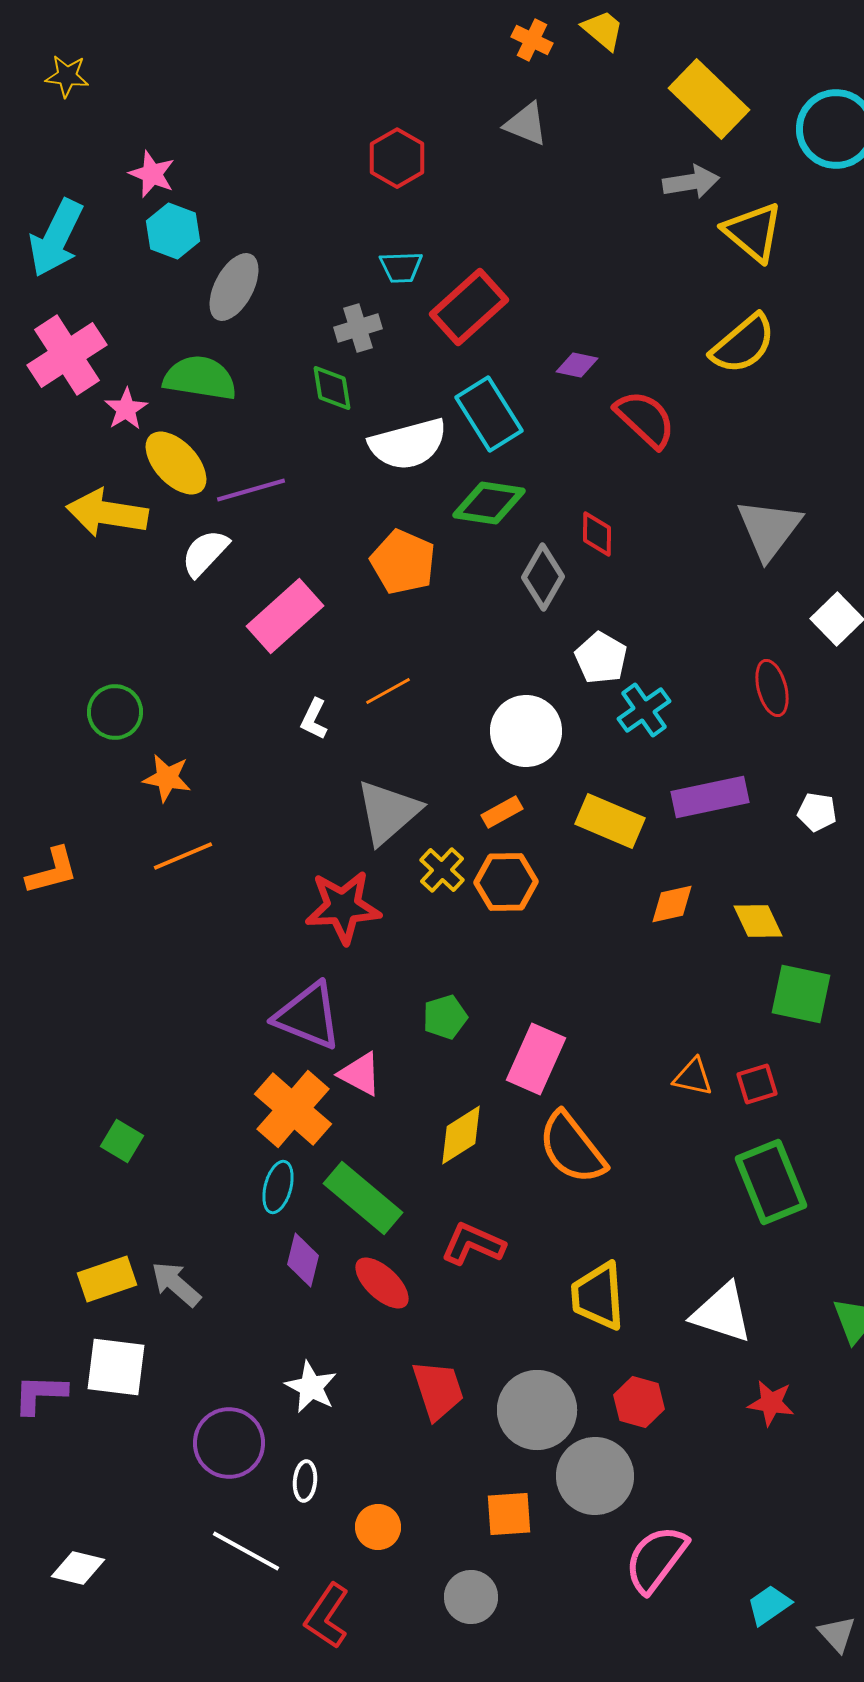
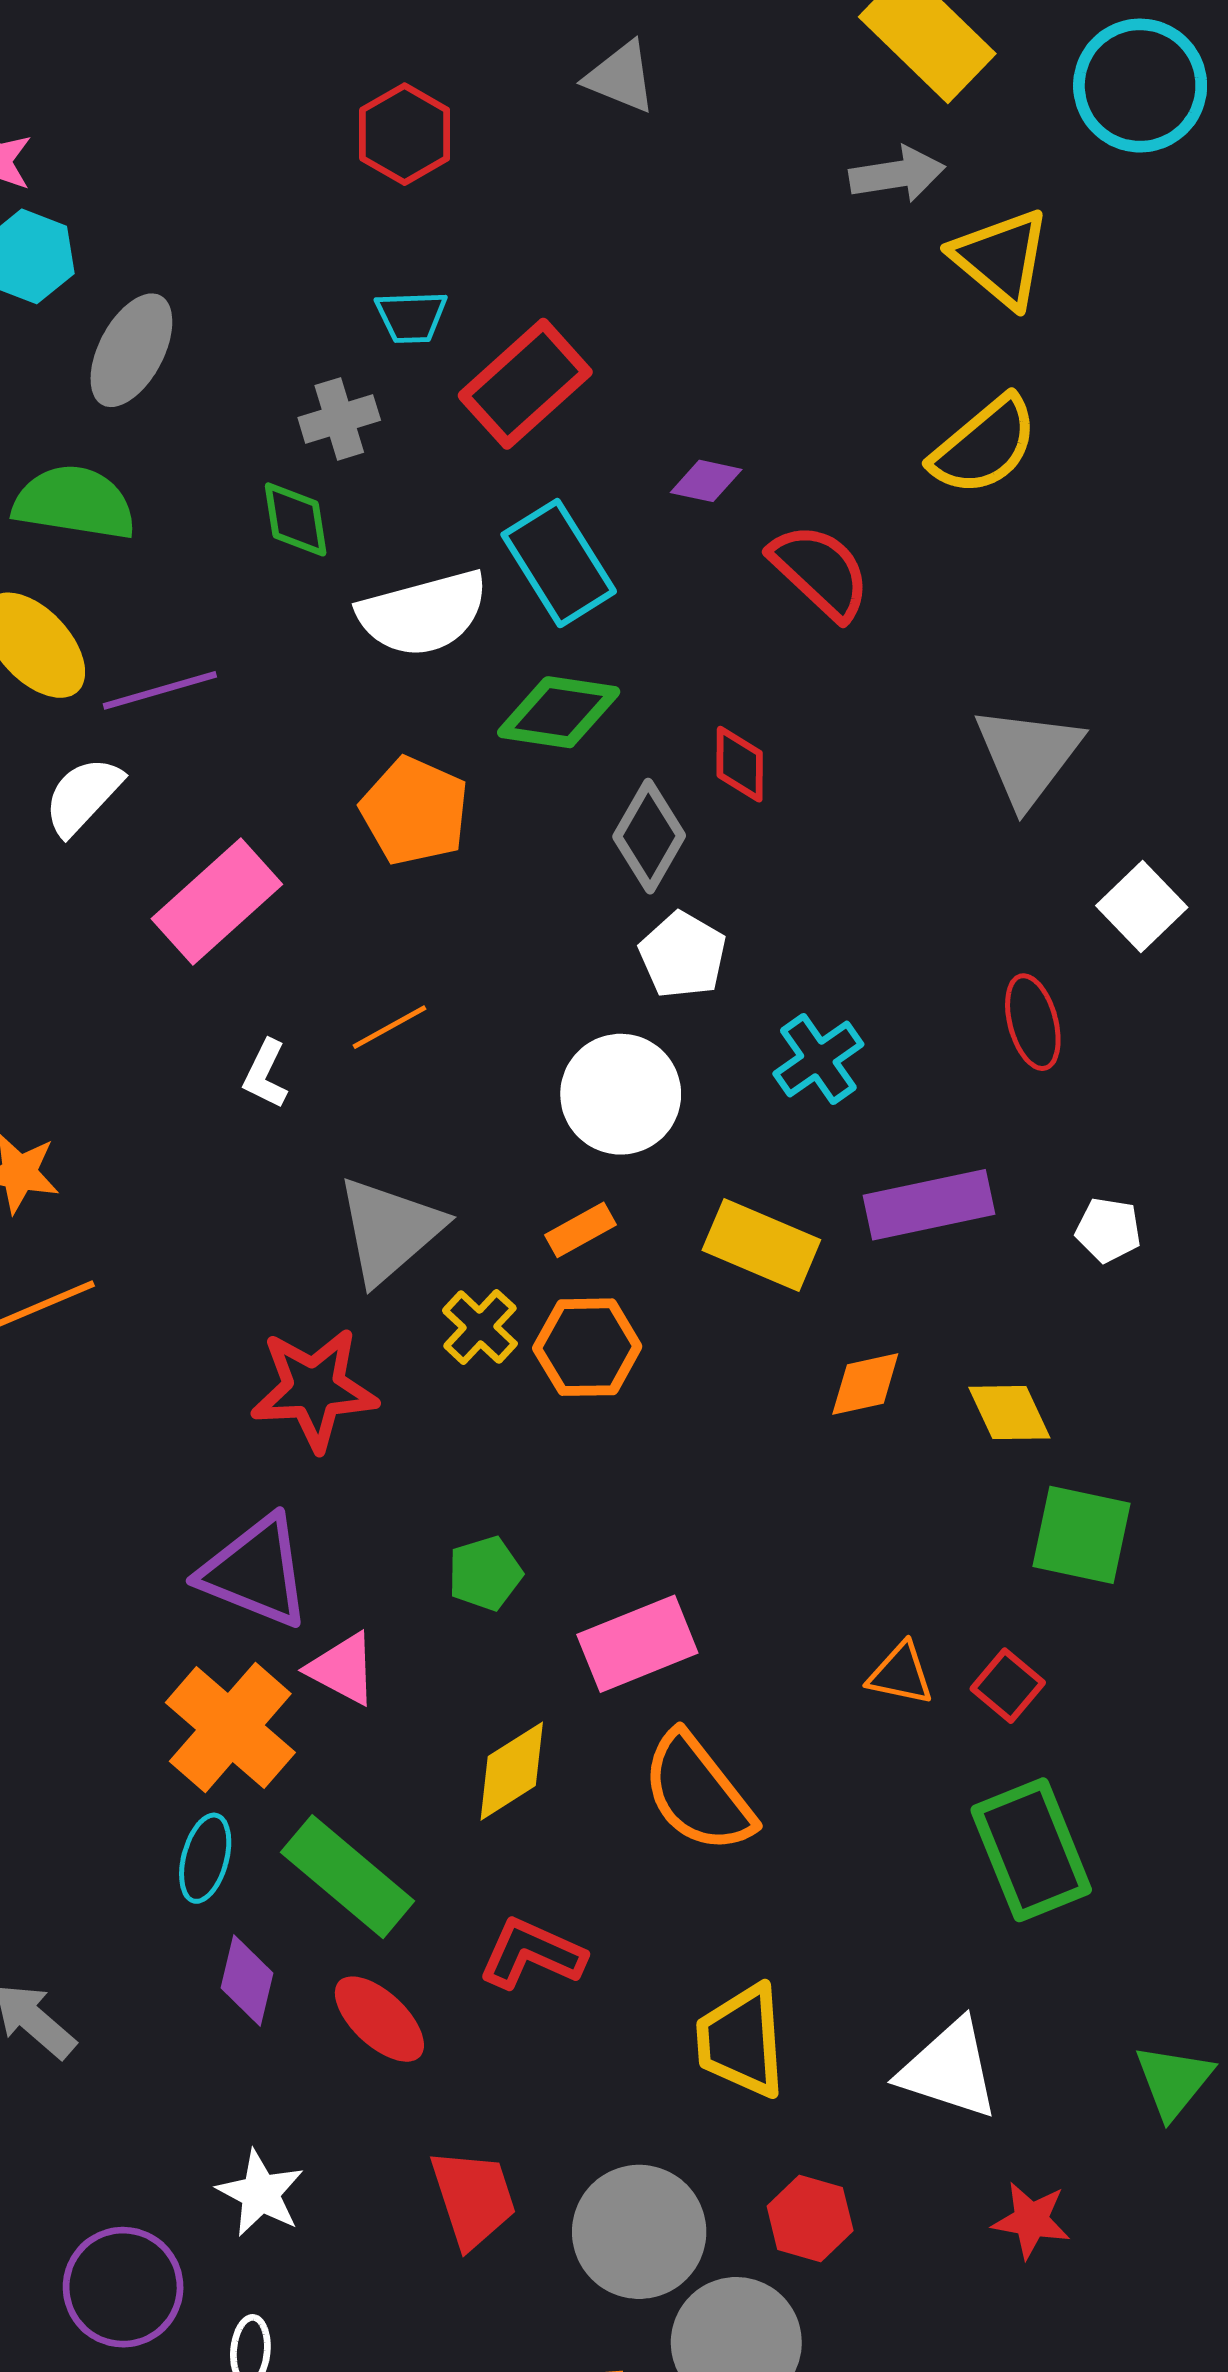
white pentagon: (601, 658) -> (683, 955), moved
pink rectangle: (536, 1059) -> (637, 1644), turned 44
red square: (757, 1084) -> (1008, 1686), turned -33

